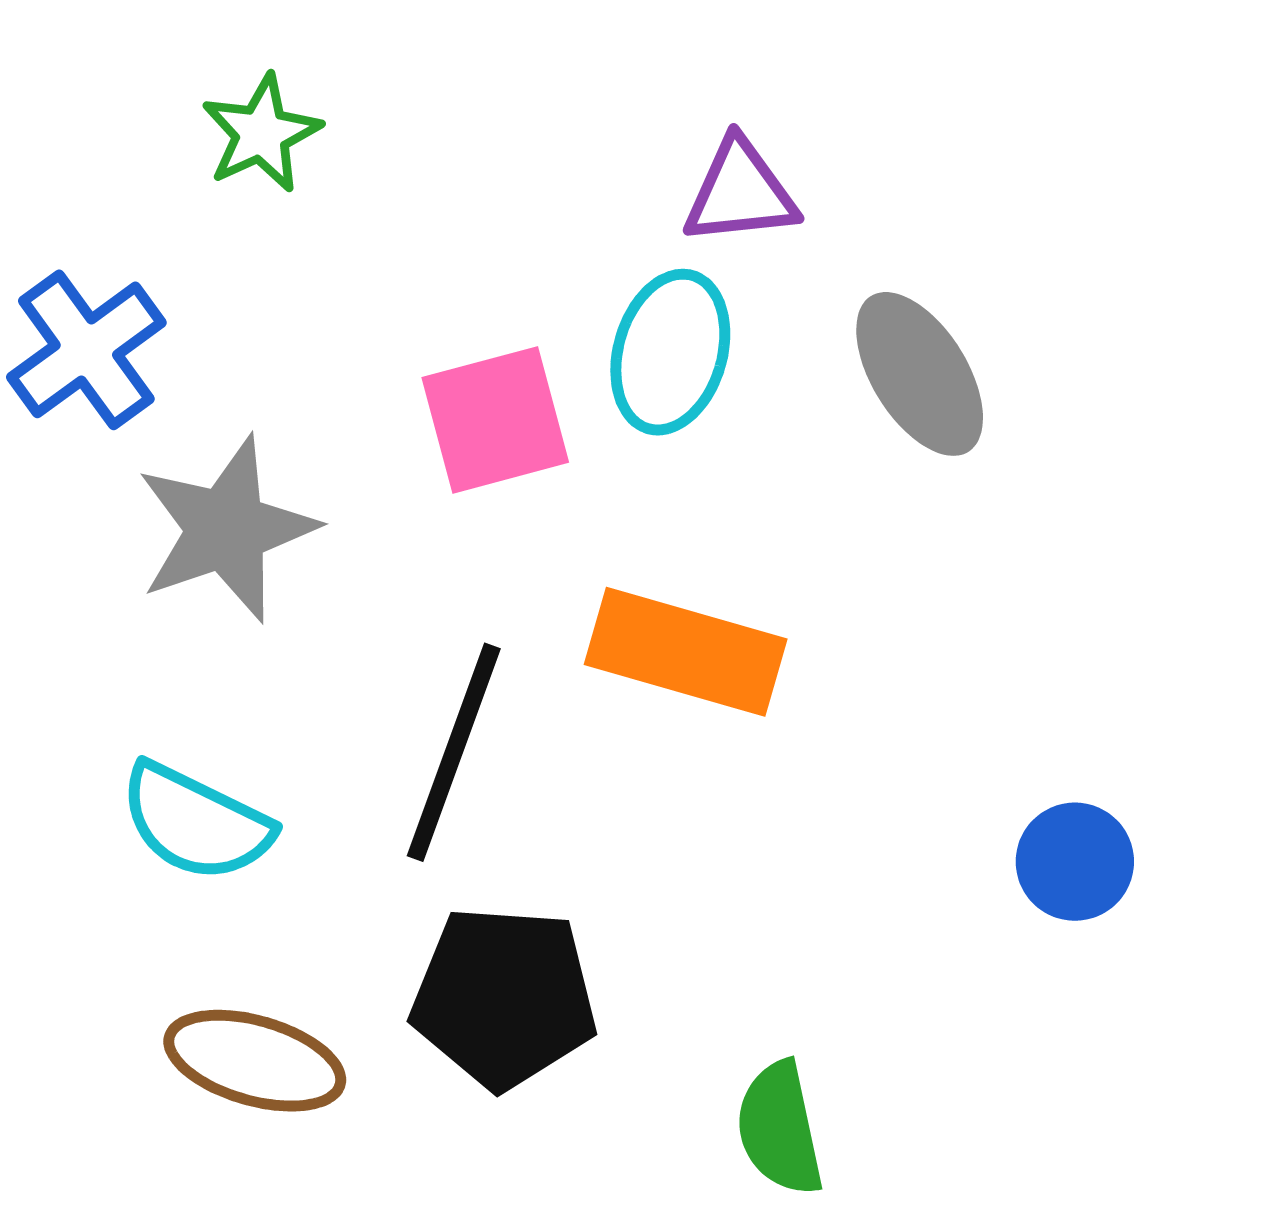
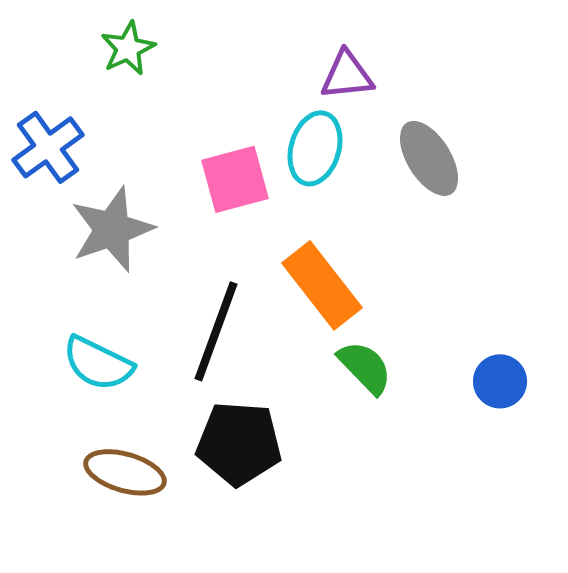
orange rectangle: (686, 652) -> (322, 285), turned 36
green semicircle: (780, 1128) -> (365, 367), moved, turned 148

